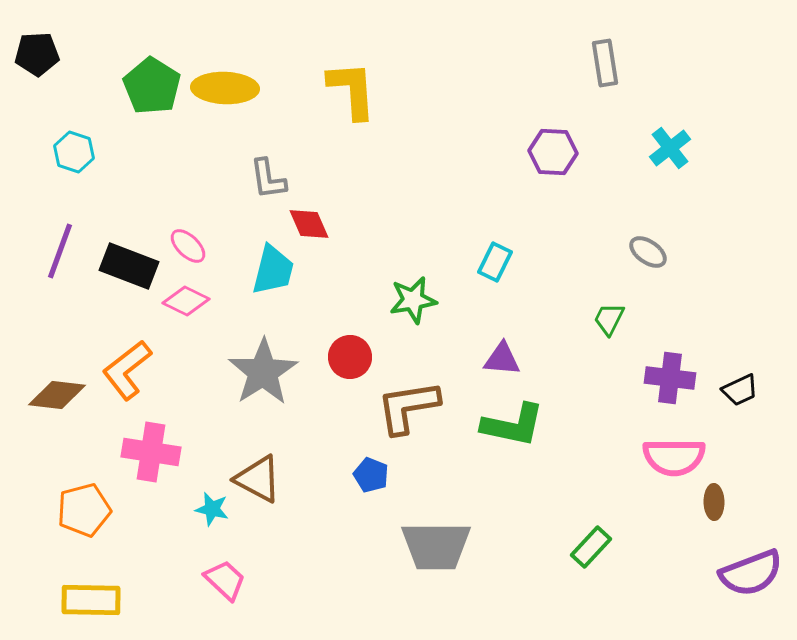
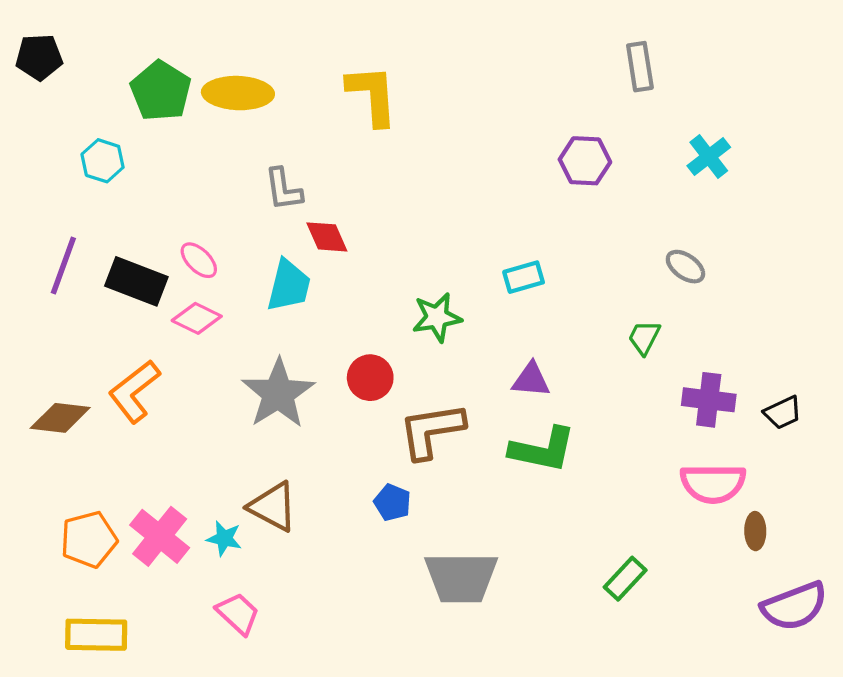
cyan hexagon: (74, 152) -> (103, 161), moved
cyan rectangle: (495, 262) -> (524, 277), turned 48
pink cross: (151, 452) -> (160, 536), moved, turned 30

